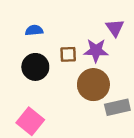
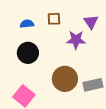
brown square: (68, 54) -> (54, 19), moved
brown circle: (93, 85) -> (65, 79), moved

